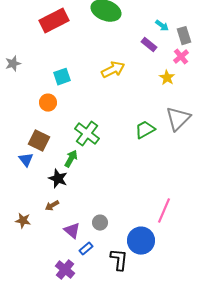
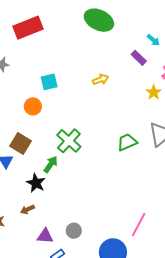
red rectangle: (54, 21) -> (28, 28), moved
yellow arrow: (113, 70) -> (101, 79), size x0.7
purple triangle: (72, 231) -> (45, 236), turned -42

